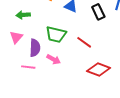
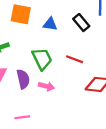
green trapezoid: (56, 34) -> (42, 59), turned -115
pink line: (28, 67) -> (22, 117), moved

